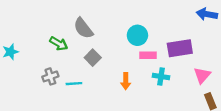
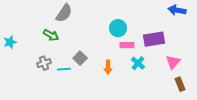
gray semicircle: (83, 28) -> (64, 13), moved, turned -108
gray square: (93, 58) -> (80, 58), moved
cyan cross: (161, 76) -> (138, 63), turned 32

